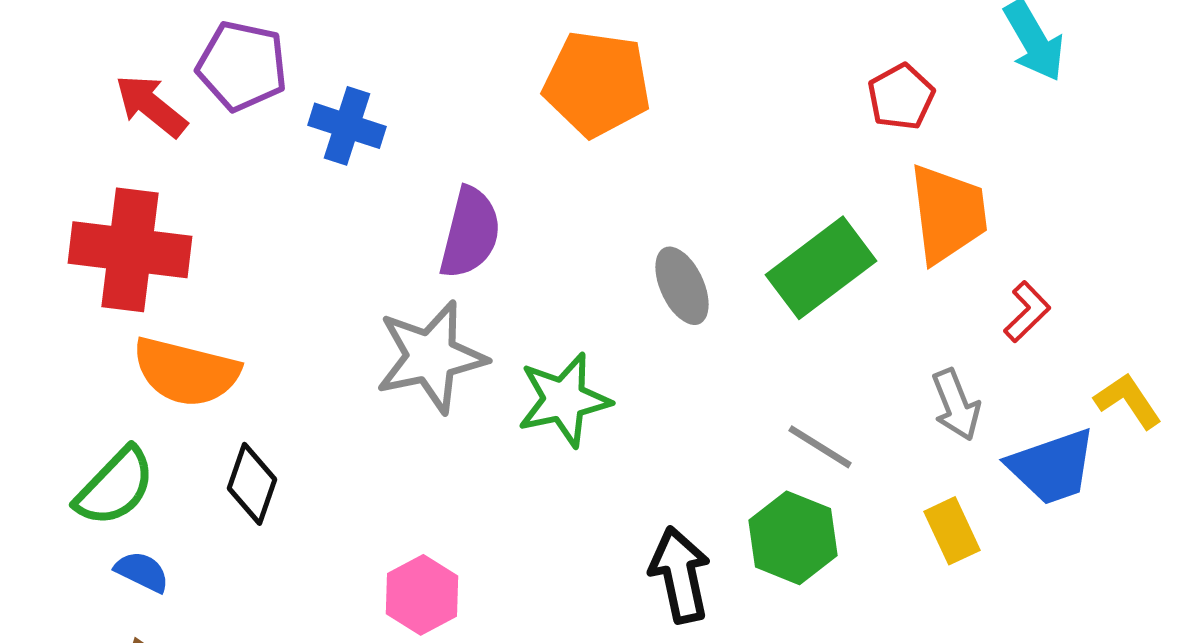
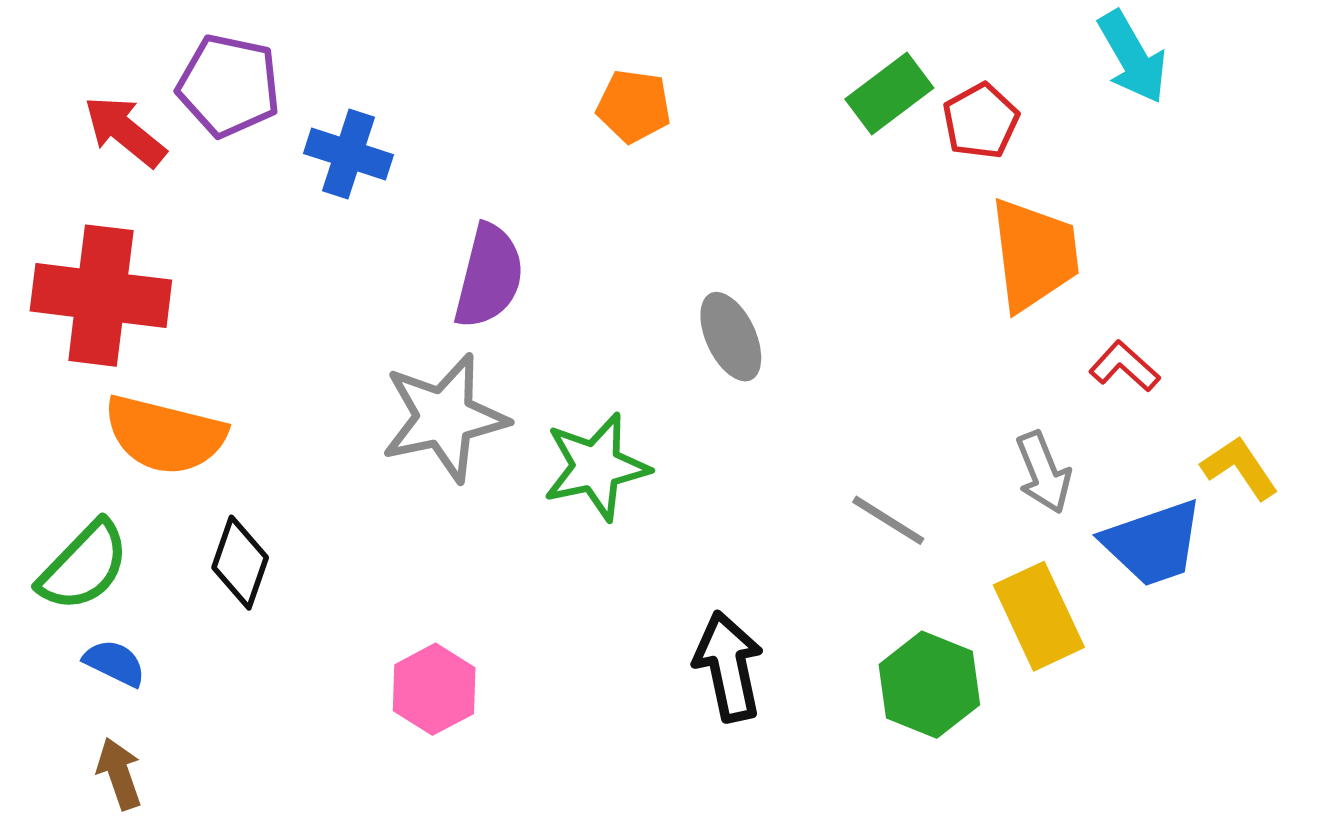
orange pentagon: (597, 84) -> (634, 106), size x0.6
green rectangle: (821, 268) -> (889, 94), moved, size x0.7
red L-shape: (1027, 312) -> (1124, 366), turned -94
yellow rectangle: (952, 531) -> (1039, 616), size x1.4
green hexagon: (793, 538) -> (929, 685), moved

